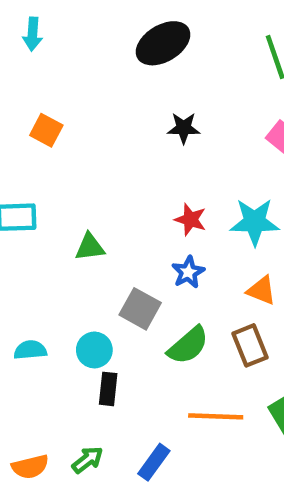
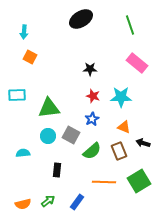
cyan arrow: (33, 34) -> (24, 32), moved
black star: (184, 128) -> (90, 69), moved
green triangle: (90, 247) -> (49, 108), size x1.6
cyan circle: (94, 350) -> (48, 136), moved

